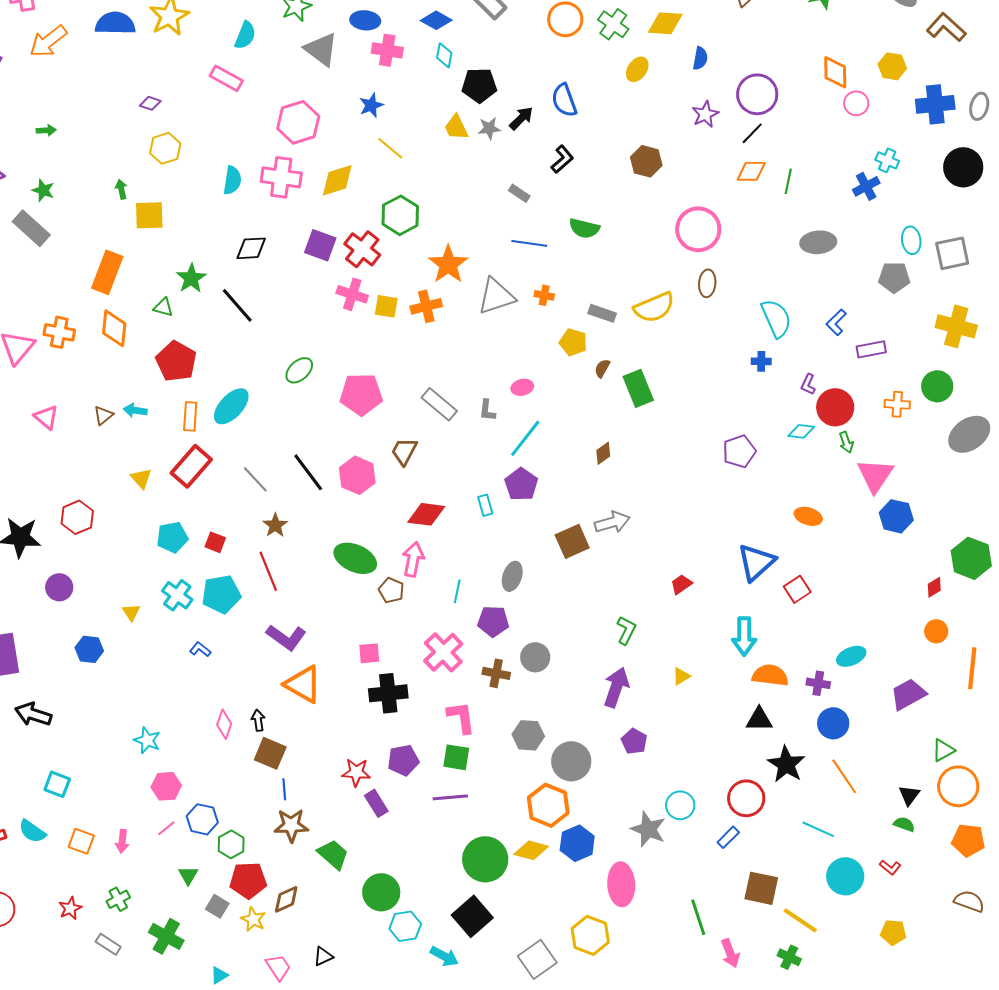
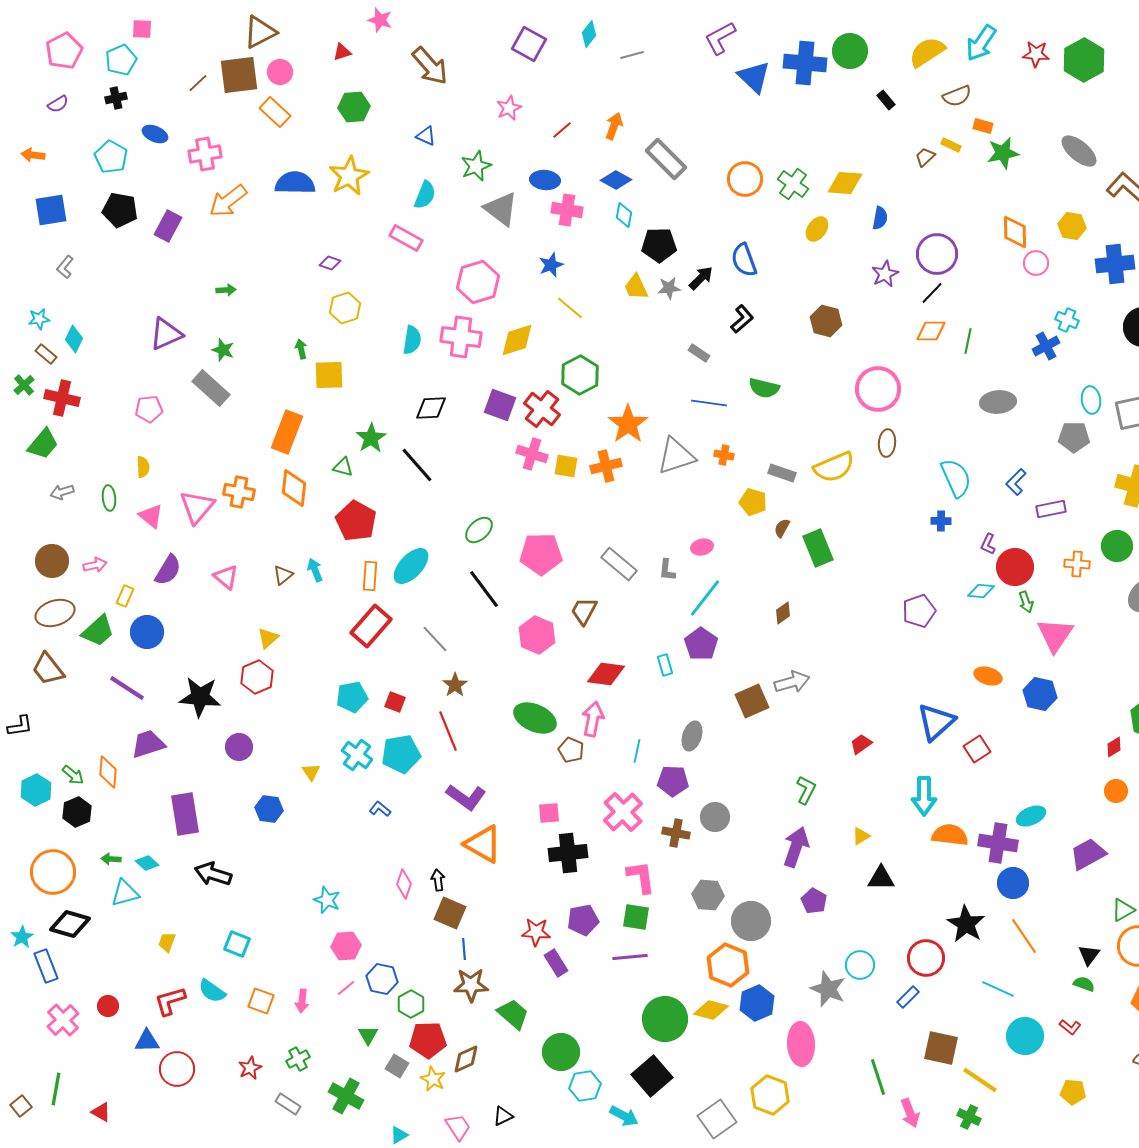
cyan arrow: (135, 410) -> (315, 570), turned 60
black line: (308, 472) -> (484, 589), moved
yellow triangle: (141, 478) -> (268, 638), moved, turned 30
blue hexagon: (896, 516) -> (1040, 694), moved
purple cross: (818, 683) -> (998, 843), size x1.6
black triangle: (759, 719) -> (881, 878), moved

